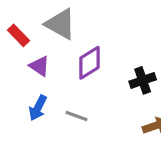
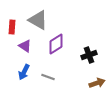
red rectangle: (19, 35) -> (12, 27), turned 48

